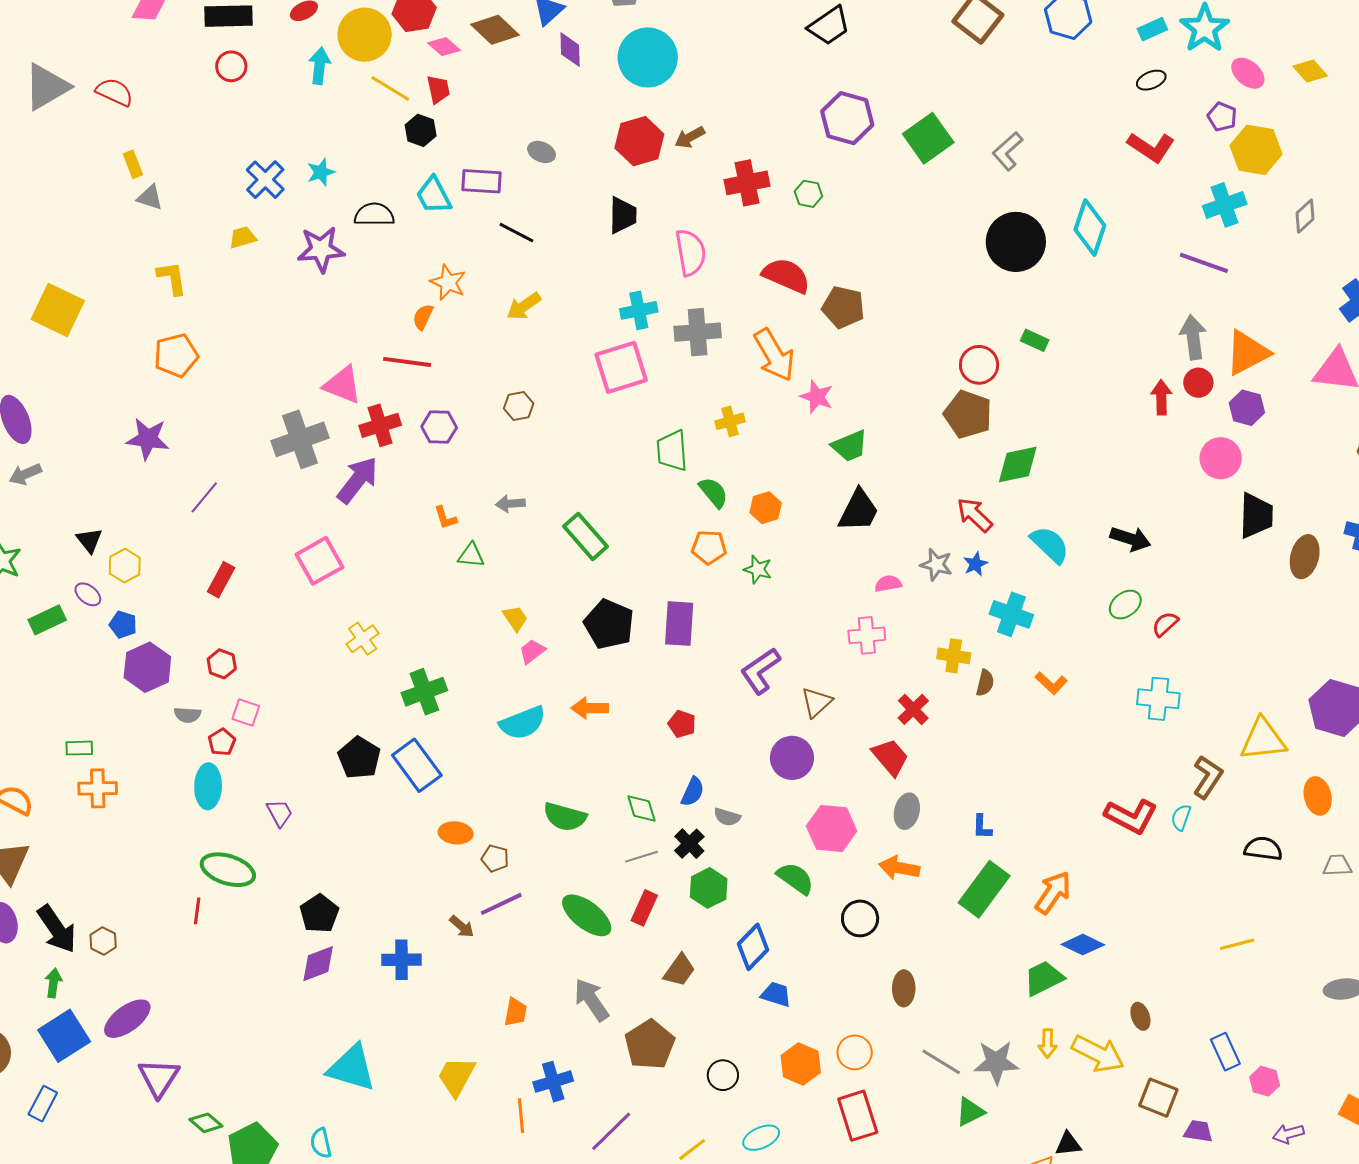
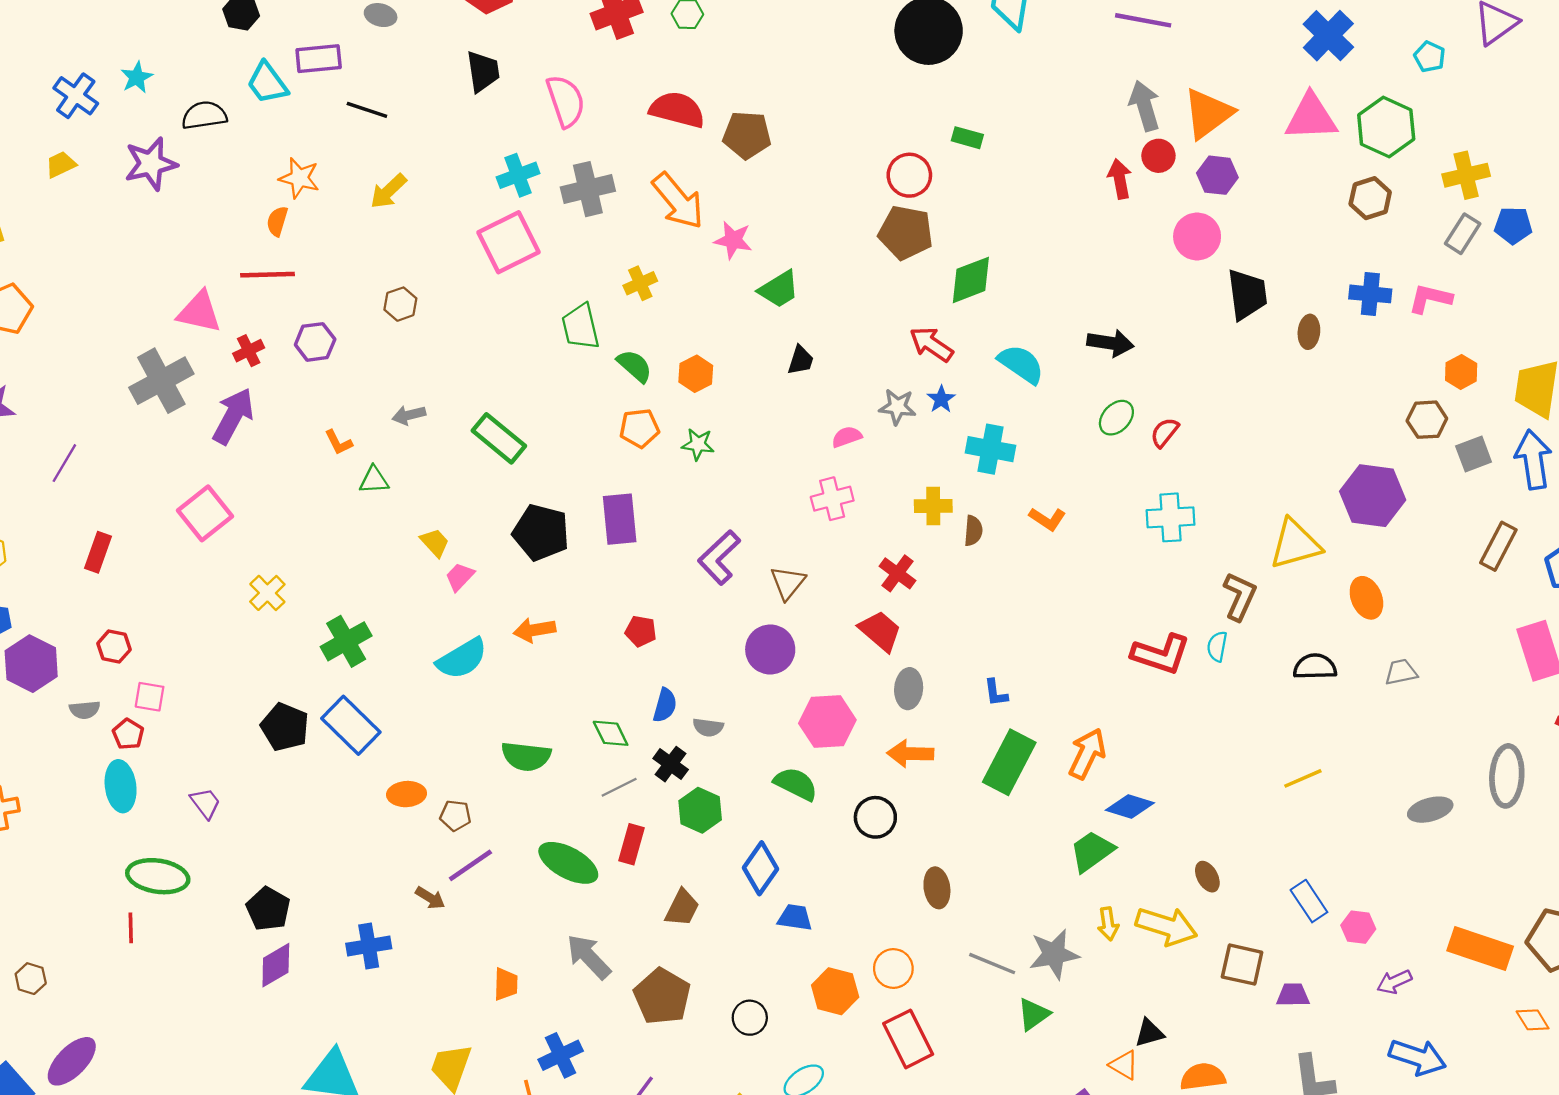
red cross: (380, 425) -> (249, 351), size x0.7
black trapezoid: (859, 511) -> (801, 360), size x0.6
brown ellipse: (1305, 557) -> (1309, 332), size x0.7

